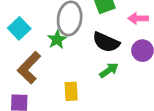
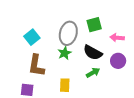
green star: (57, 40) -> (65, 53), moved
brown L-shape: (29, 68) -> (36, 66), turned -40

